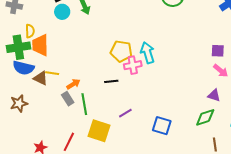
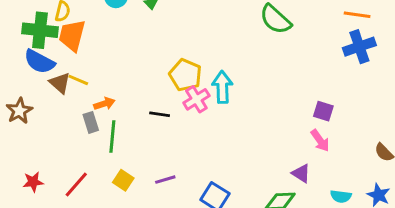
pink cross: (133, 65) -> (196, 99), turned -36
brown star: (19, 103) -> (19, 111), turned -30
purple line: (125, 113) -> (165, 180), moved
yellow square: (99, 131) -> (123, 180), size x0.6

